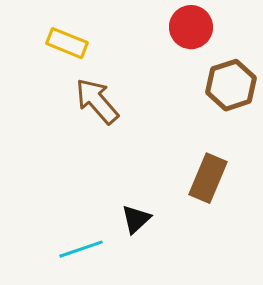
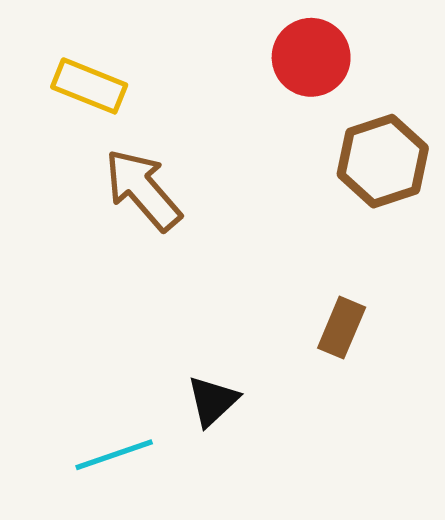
brown rectangle: (208, 178) -> (342, 328), size x0.7

